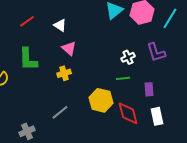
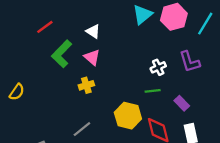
white triangle: (60, 25) -> (93, 31), moved
green L-shape: (28, 59) -> (62, 54), moved, turned 45
purple rectangle: (149, 89) -> (182, 103), turned -40

